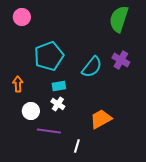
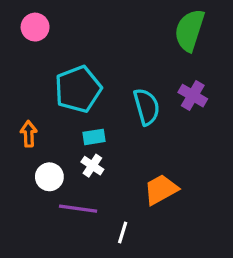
cyan semicircle: (92, 67) -> (147, 107), turned -55

